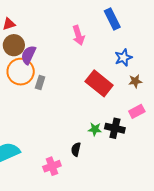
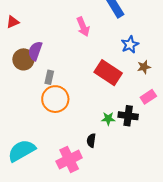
brown circle: (14, 45) -> (23, 59), moved
orange circle: (21, 72) -> (55, 99), moved
pink cross: (52, 166) -> (69, 159), size x1.4

